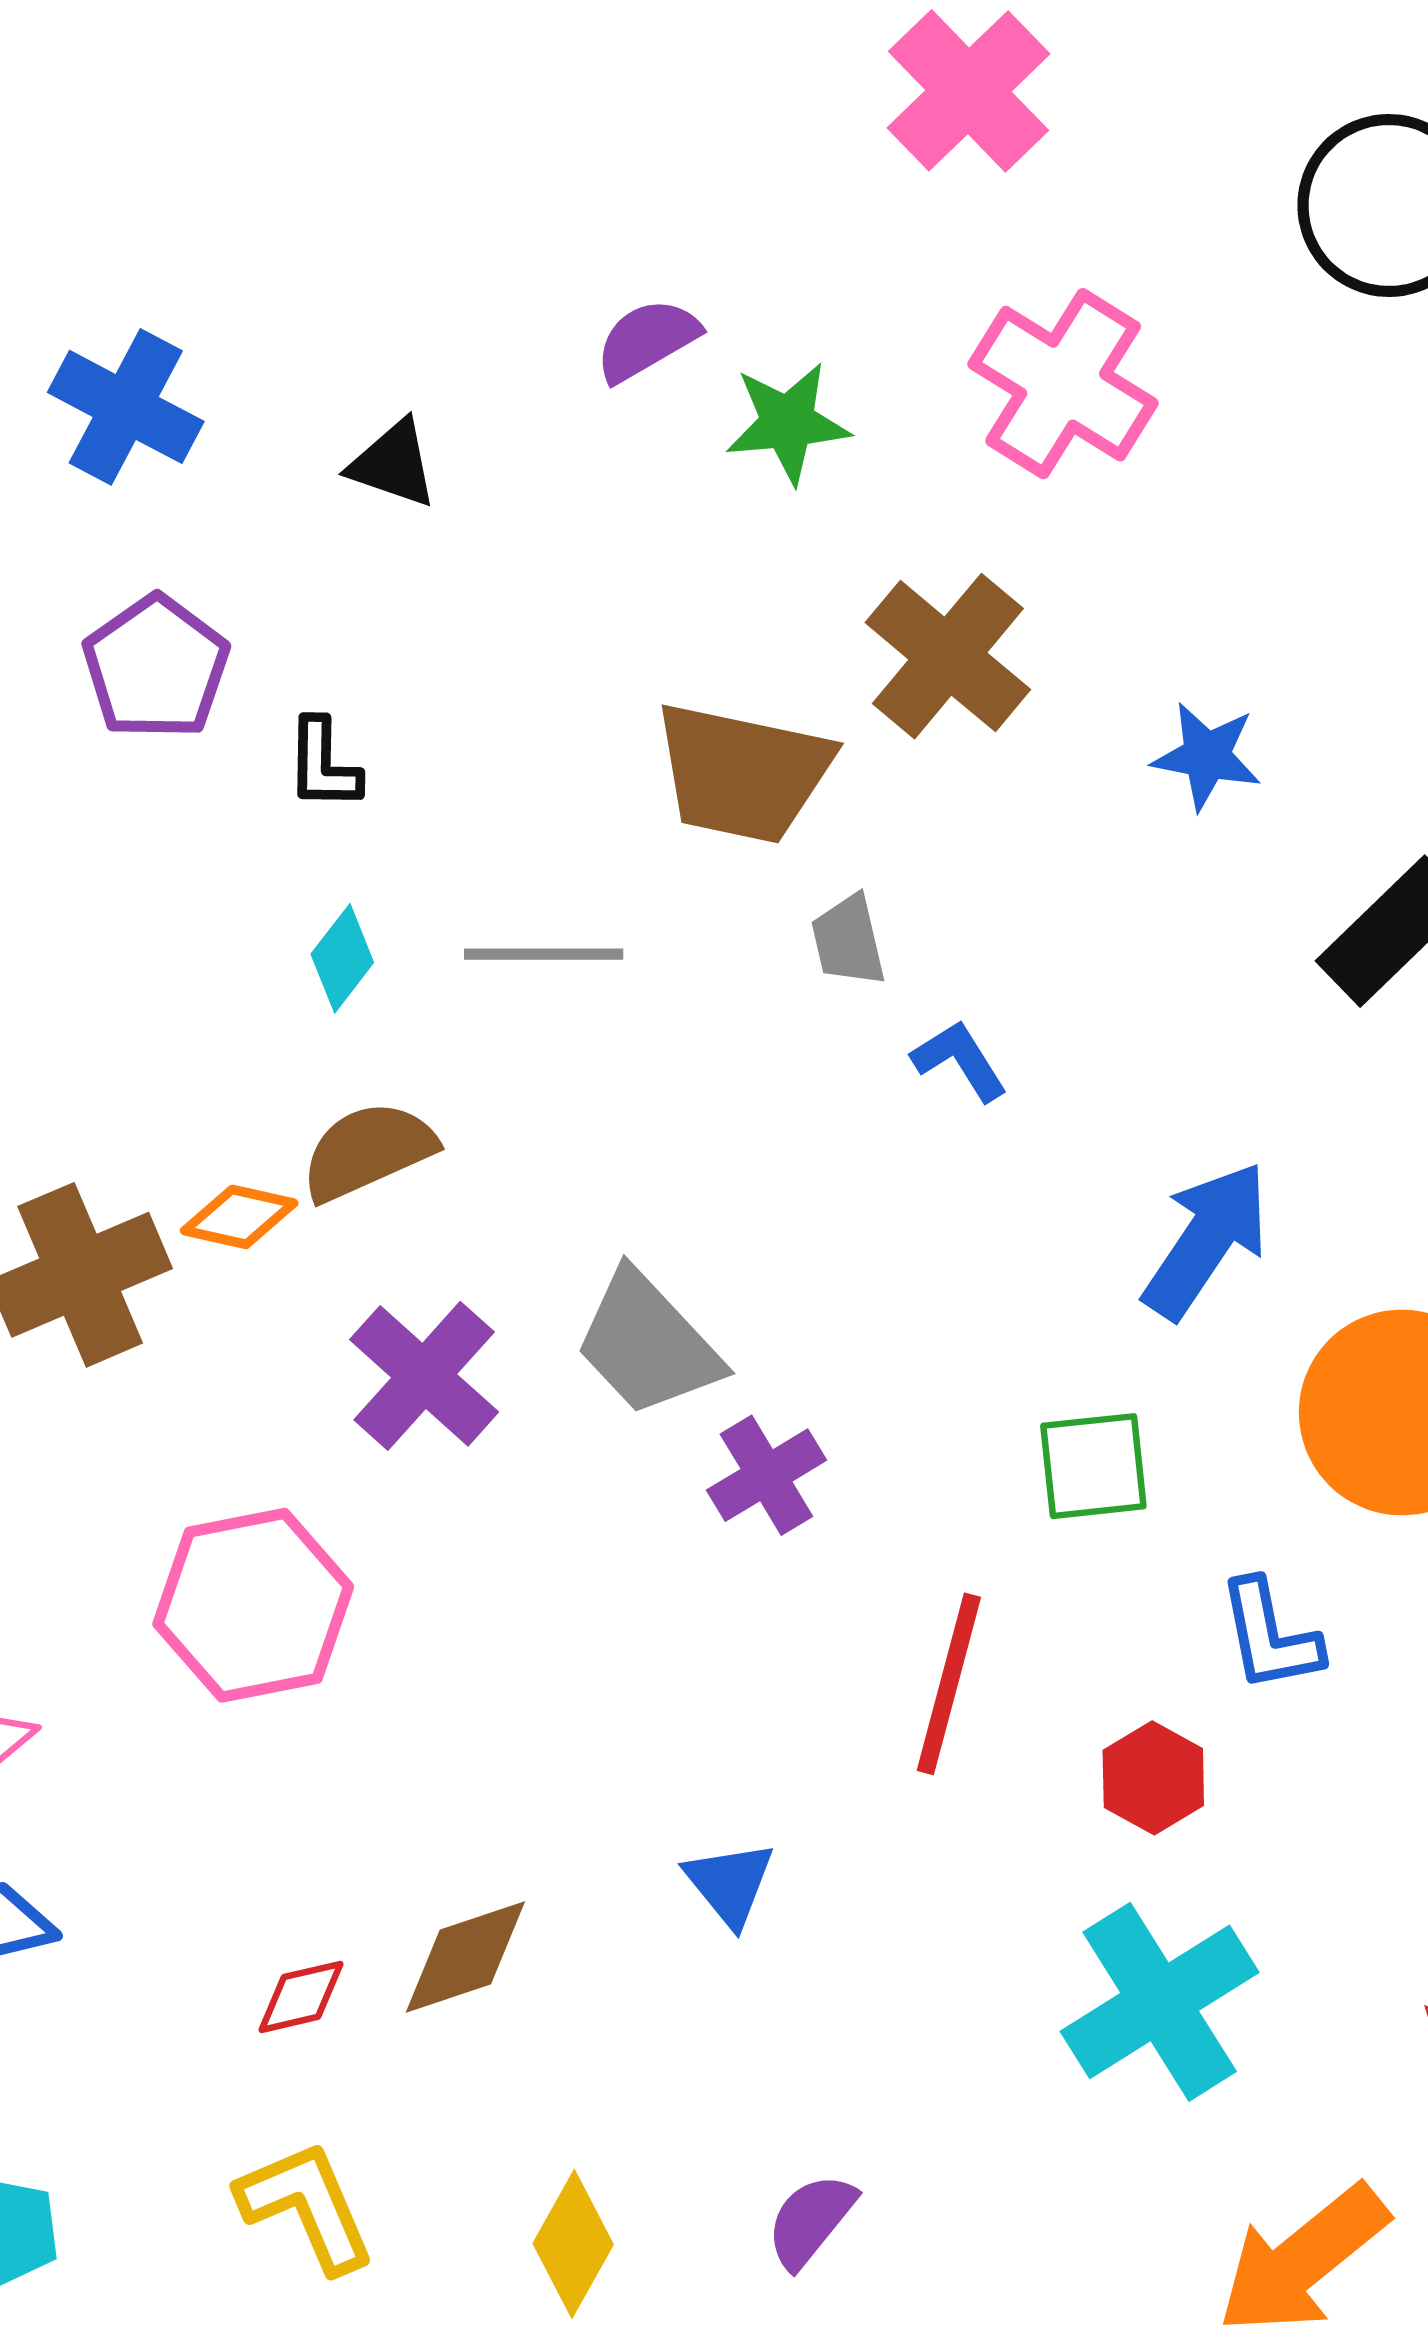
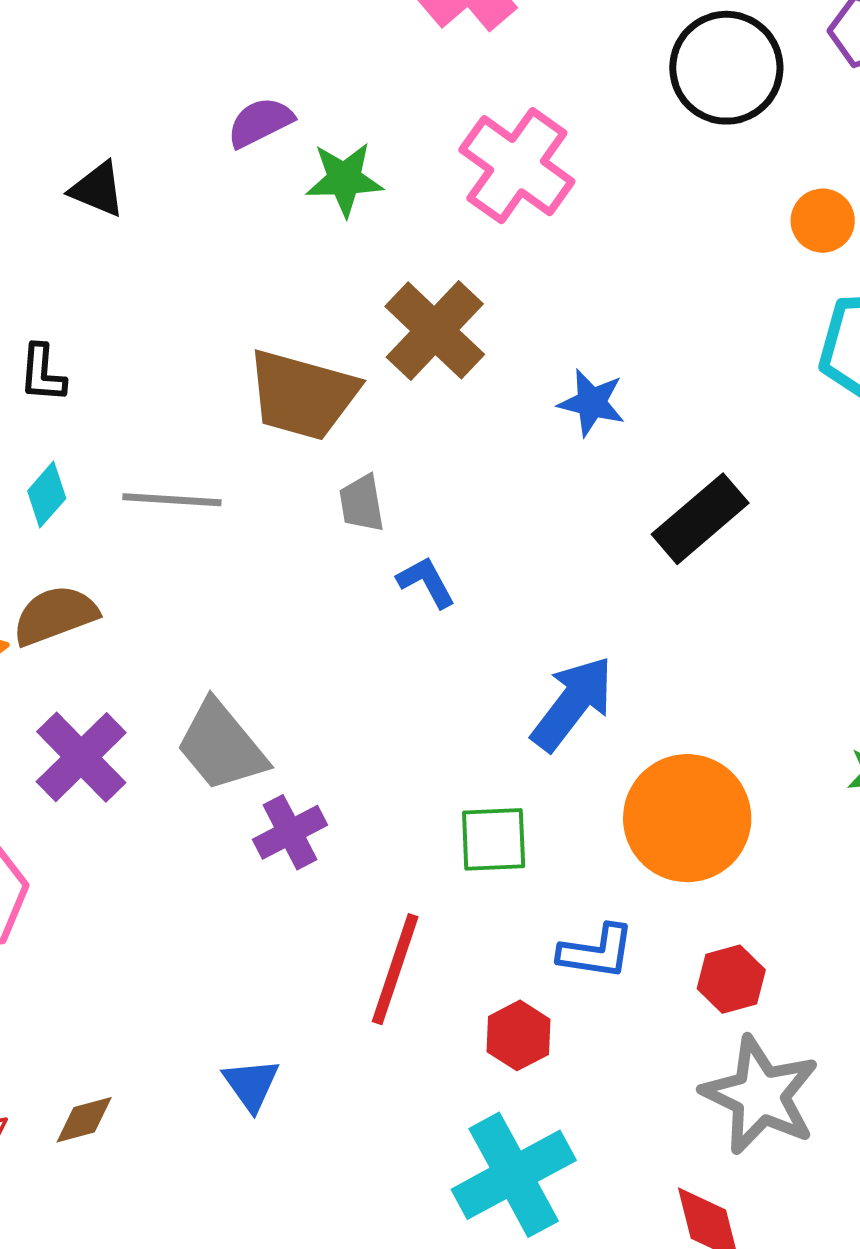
blue L-shape: (1270, 1636) -> (596, 952), turned -74
brown diamond: (465, 1957) -> (84, 1120), size x0.7

